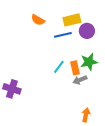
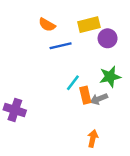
blue line: (63, 35) -> (61, 46), moved
orange rectangle: (75, 68) -> (85, 95), moved
orange arrow: (86, 115) -> (93, 138), moved

